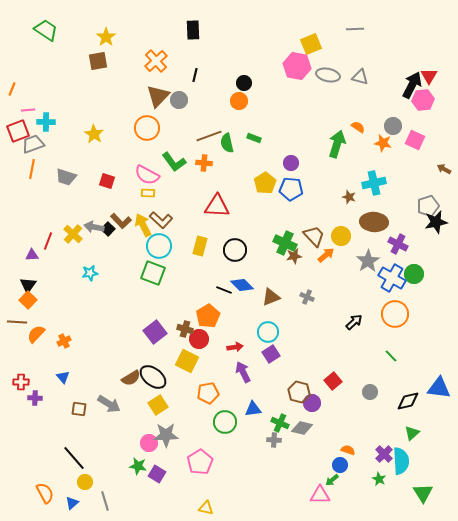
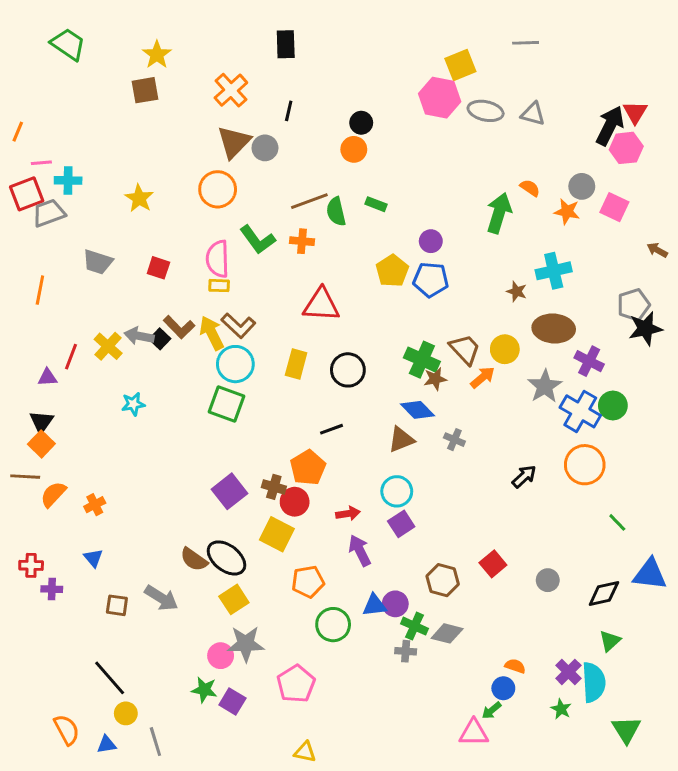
orange line: (32, 169) -> (40, 290), moved
pink semicircle: (147, 175) -> (218, 259), turned 60
blue diamond: (242, 285) -> (417, 410), moved
black line: (224, 290) -> (332, 429), turned -42
green line: (391, 356) -> (617, 522), moved
brown semicircle: (131, 378) -> (194, 559), turned 66
purple circle: (312, 403) -> (395, 604), moved
blue triangle: (72, 503) -> (107, 744), turned 32

